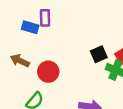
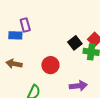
red circle: (48, 72) -> (50, 65), moved

